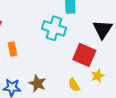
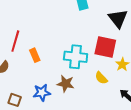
cyan cross: (54, 28) -> (76, 57), moved

